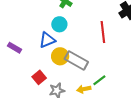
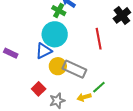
cyan circle: (59, 24) -> (55, 34), size x1.6
purple rectangle: (15, 48) -> (11, 53), moved

